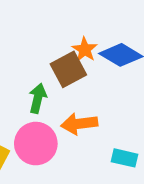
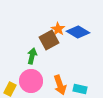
orange arrow: (79, 124) -> (60, 85), moved, turned -102

